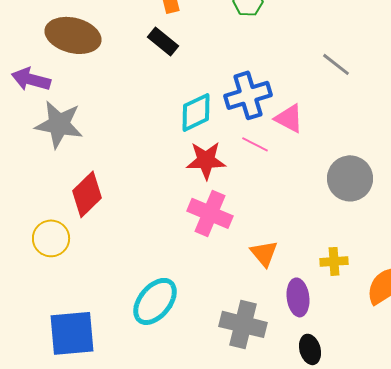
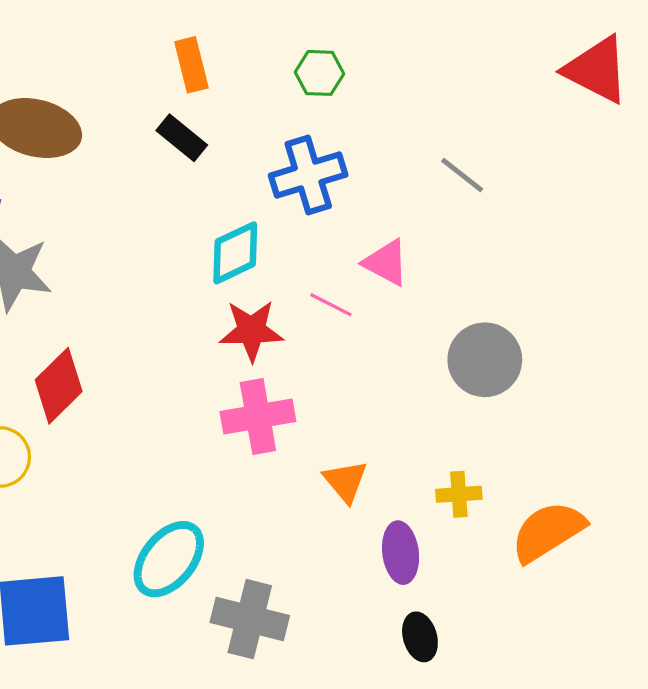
blue cross: (248, 95) -> (308, 175), moved
pink cross: (210, 213) -> (258, 416), turned -33
gray cross: (243, 324) -> (250, 619), moved

